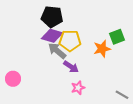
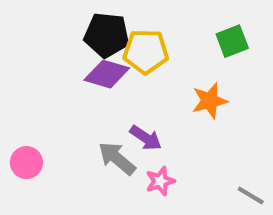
green square: (117, 37) -> (232, 41), moved
yellow pentagon: (70, 41) -> (146, 51), moved
gray arrow: (57, 51) -> (117, 158), moved

